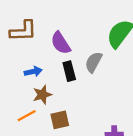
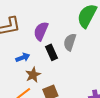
purple semicircle: (61, 43) -> (41, 31), turned 66

